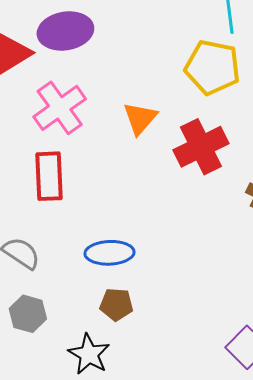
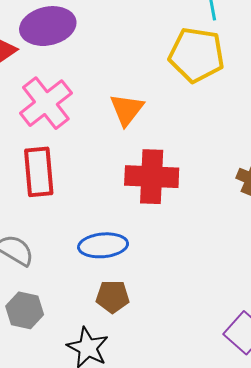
red cross: (201, 147) -> (152, 177), moved, turned 32

